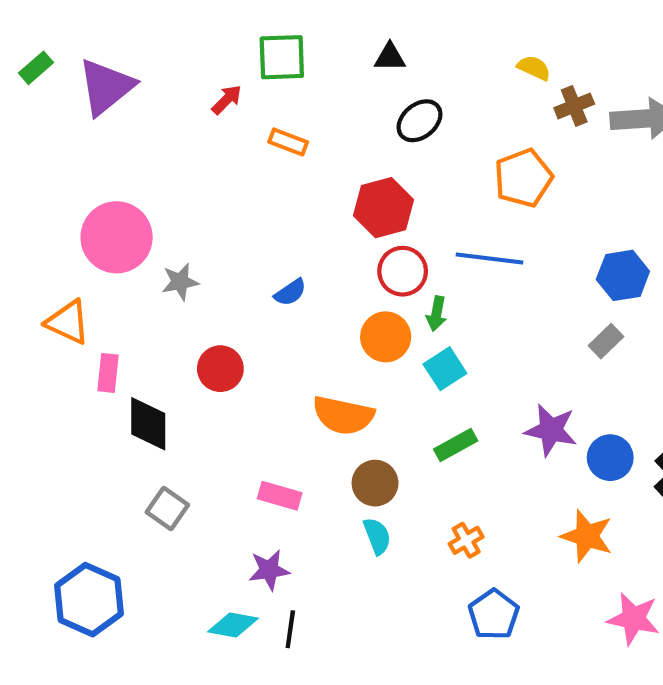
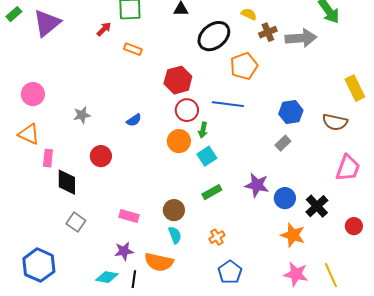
black ellipse: (420, 121) -> (214, 36), moved, size x1.5
pink circle: (117, 237) -> (33, 94), moved, size x0.7
orange semicircle: (343, 415) -> (159, 262), moved
orange star: (587, 536) -> (293, 235), moved

